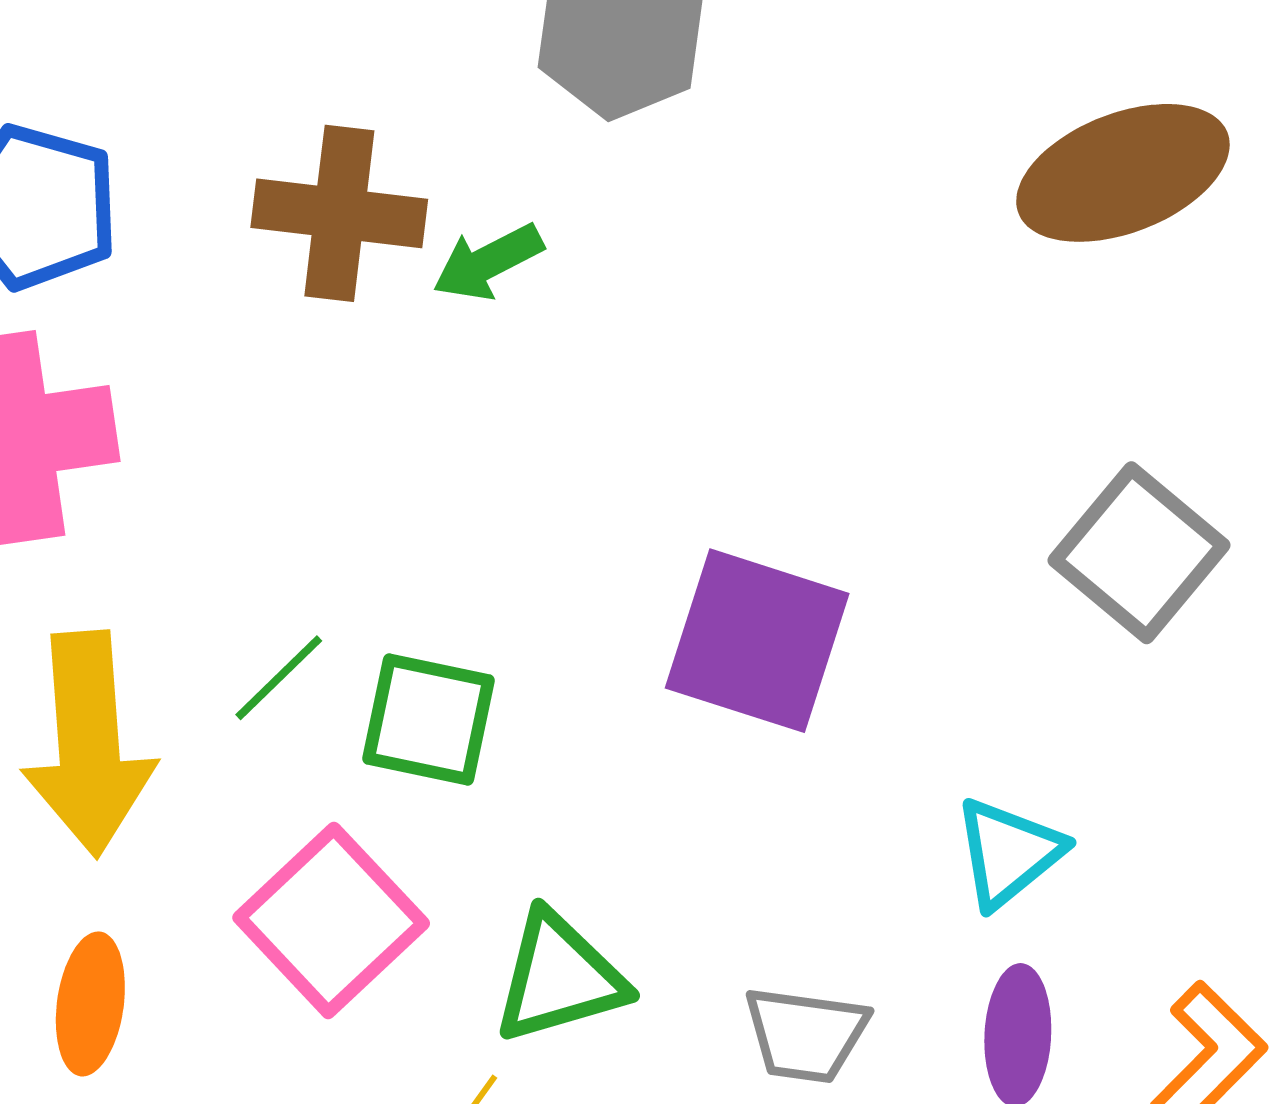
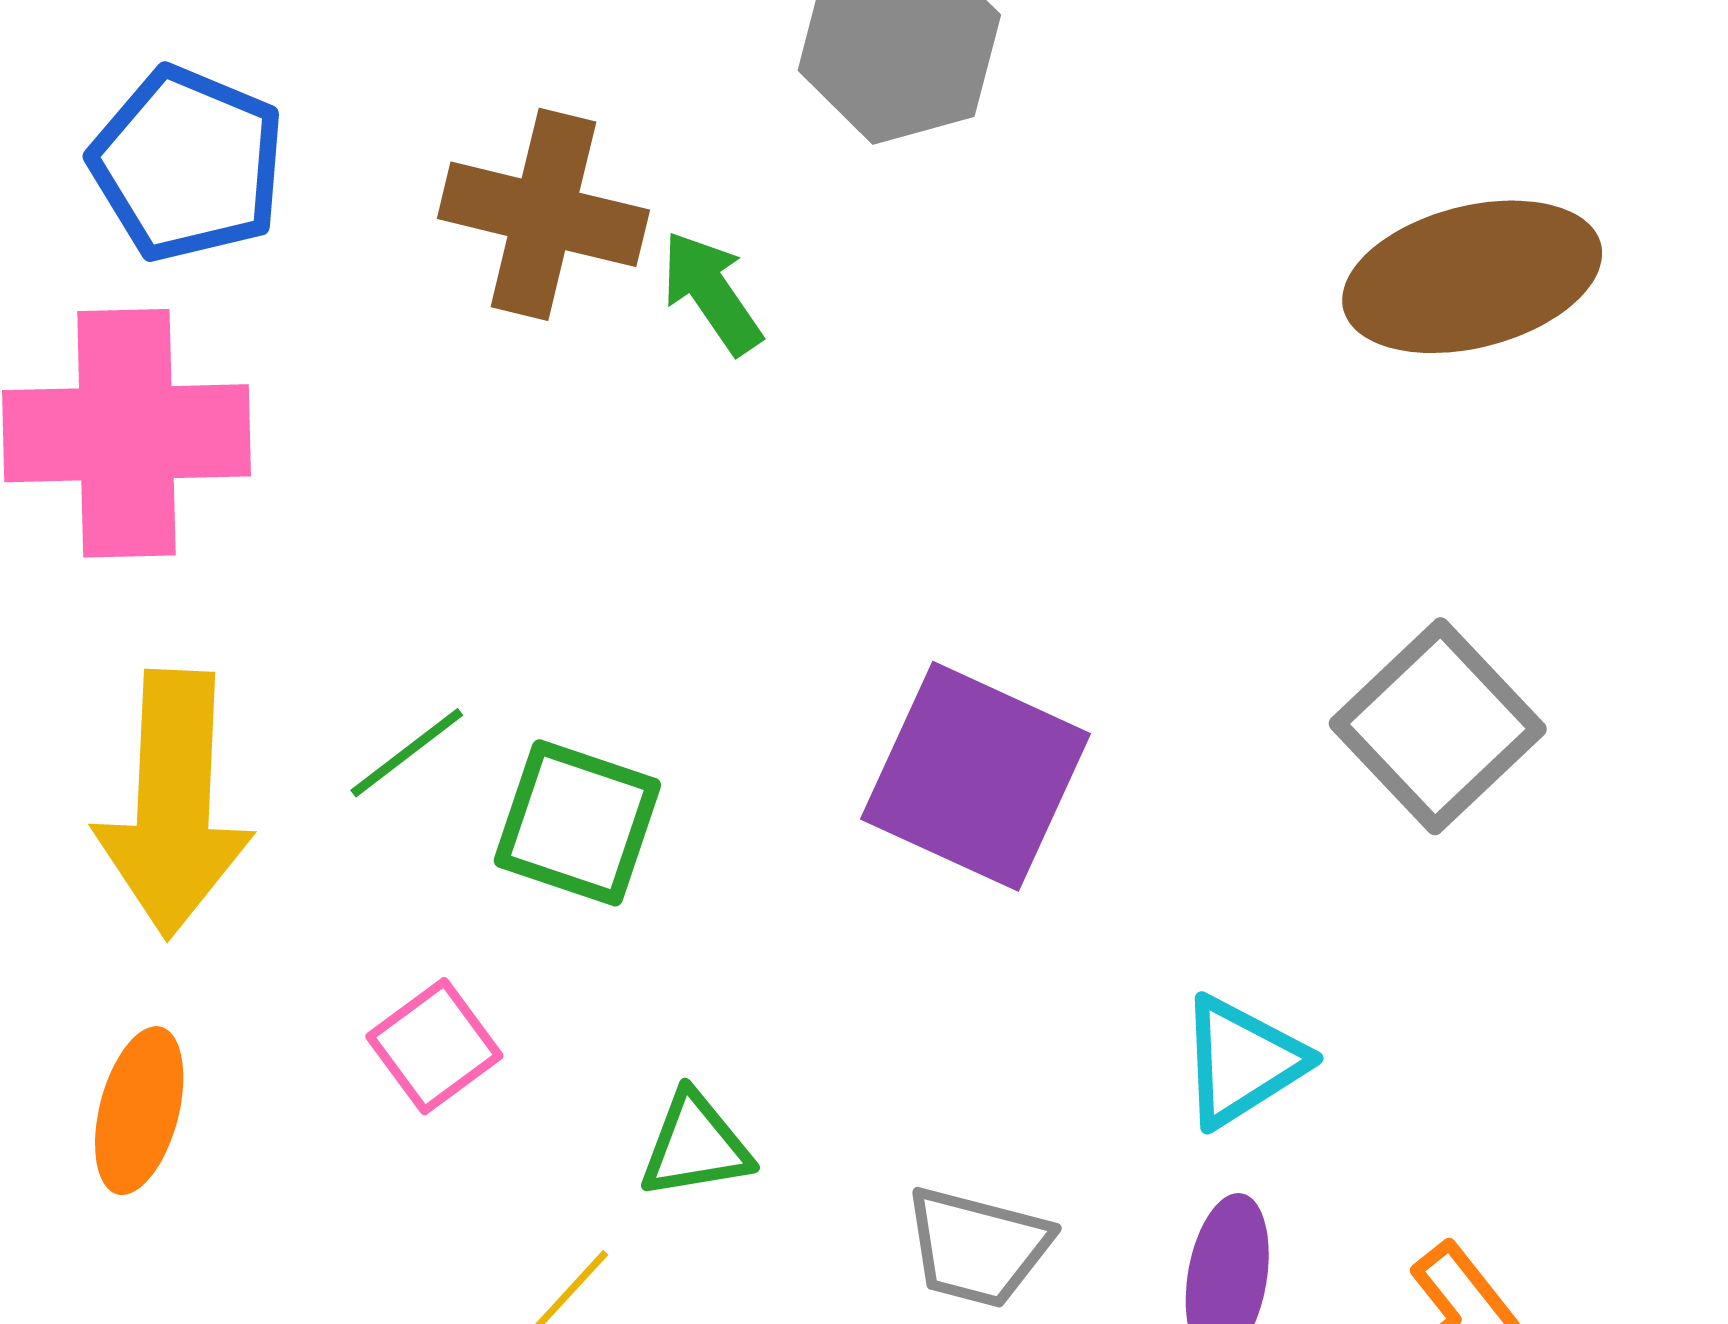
green arrow: (488, 262) -> (712, 293), turned 76
pink square: (331, 920) -> (434, 1046), size x0.6
green triangle: (559, 978) -> (695, 1145), size x0.7

